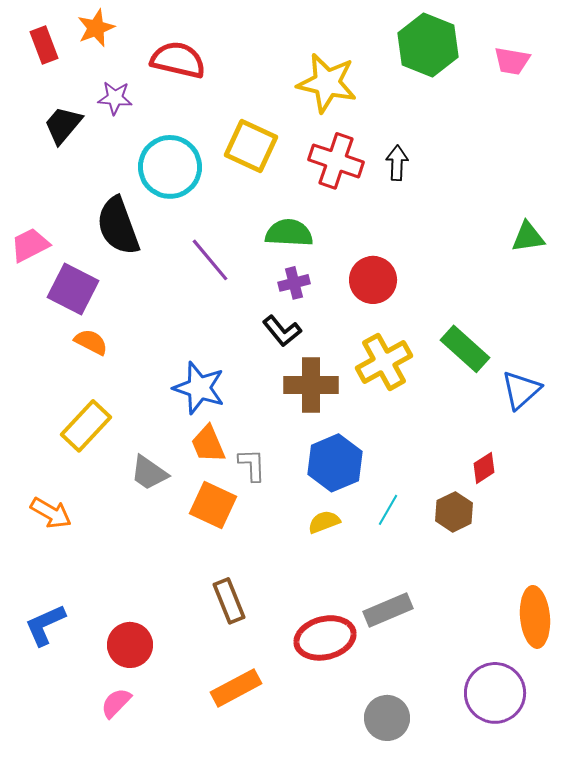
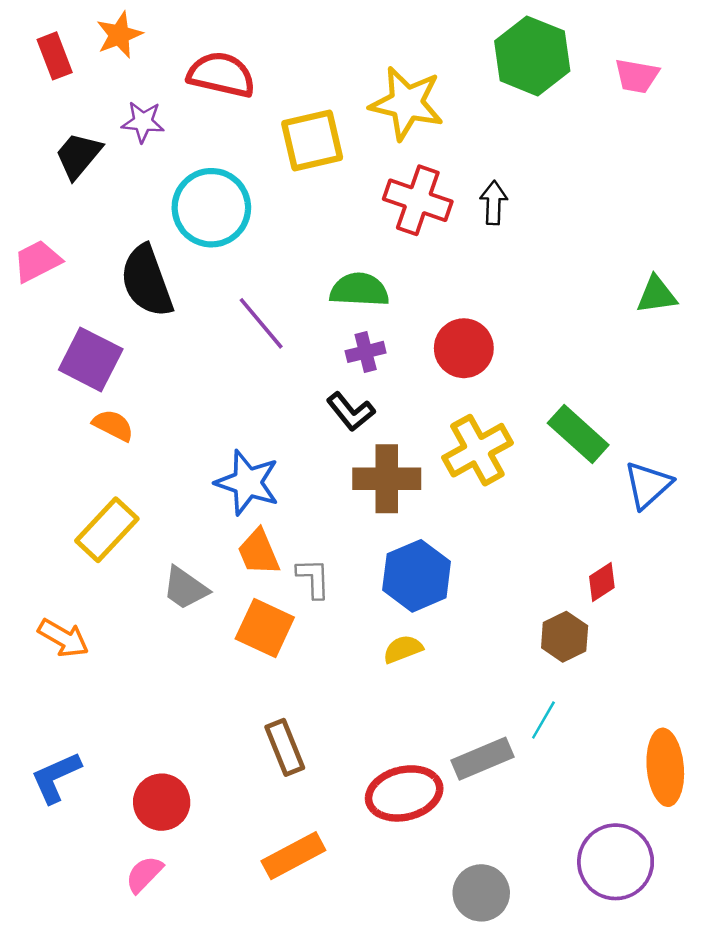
yellow square: (251, 146) -> (312, 141), moved, turned -38
pink trapezoid: (30, 245) -> (37, 261), moved
cyan line: (388, 510) -> (543, 720), moved

